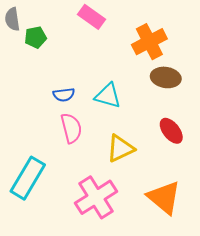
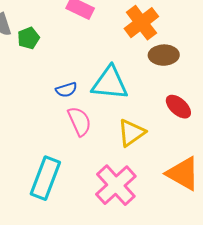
cyan triangle: (108, 96) -> (110, 83), size x1.4

